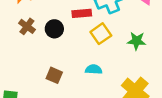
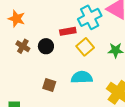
cyan semicircle: (94, 69) -> (82, 77), size x1.5

